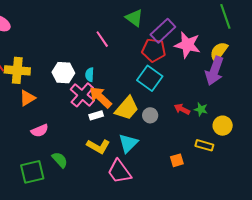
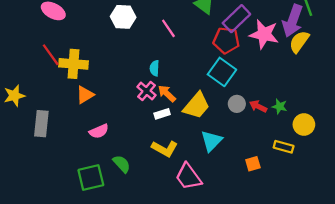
purple arrow: (214, 71) -> (293, 21), moved
white hexagon: (63, 73) -> (123, 17), moved
pink cross: (82, 95) -> (147, 91), size x0.7
orange arrow: (100, 97) -> (167, 93), size x0.7
gray circle: (150, 115) -> (237, 104), moved
cyan triangle: (128, 143) -> (211, 141), moved

